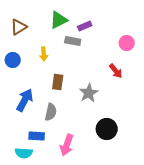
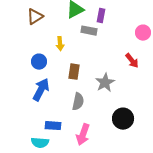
purple rectangle: (85, 26) -> (101, 16), turned -56
blue circle: (13, 60) -> (39, 62), moved
gray semicircle: (51, 112) -> (78, 102), moved

